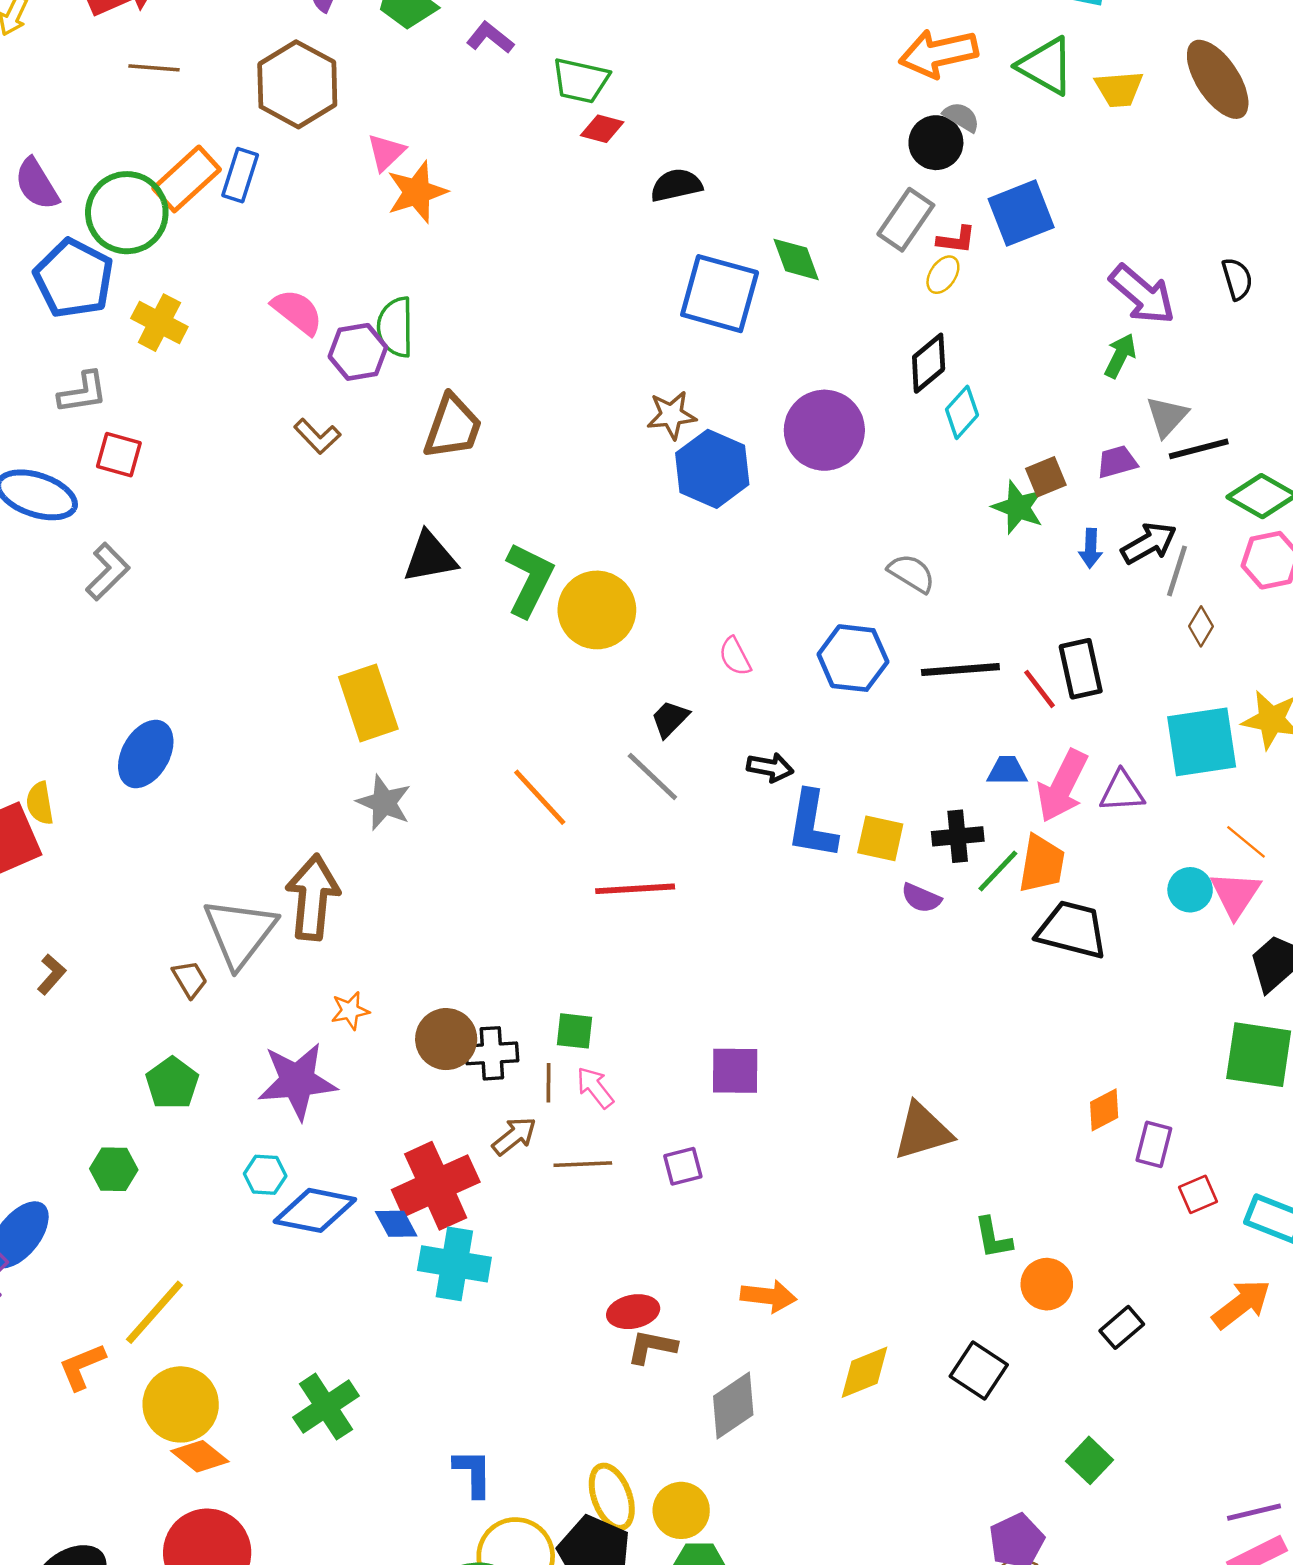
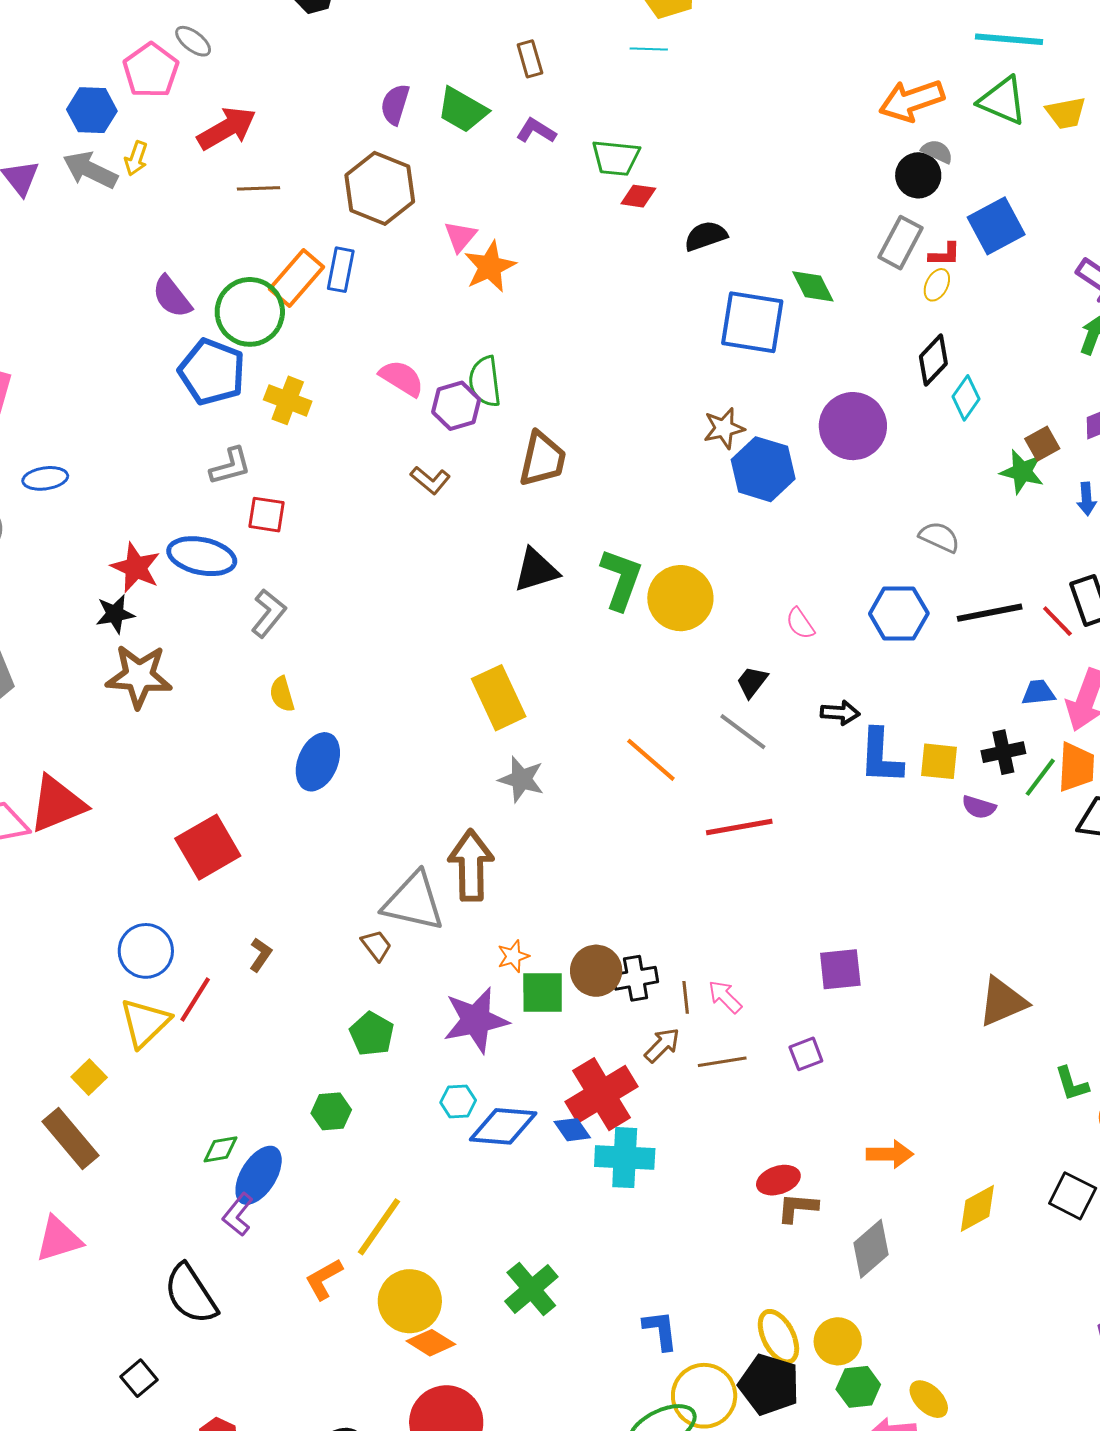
yellow semicircle: (40, 803) -> (282, 694), moved
gray triangle: (240, 933) -> (414, 902), turned -48
green square: (575, 1031) -> (543, 992), moved, size x1.4

